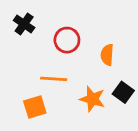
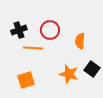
black cross: (24, 24) -> (19, 30), moved, turned 35
orange line: (54, 79) -> (33, 48), moved

